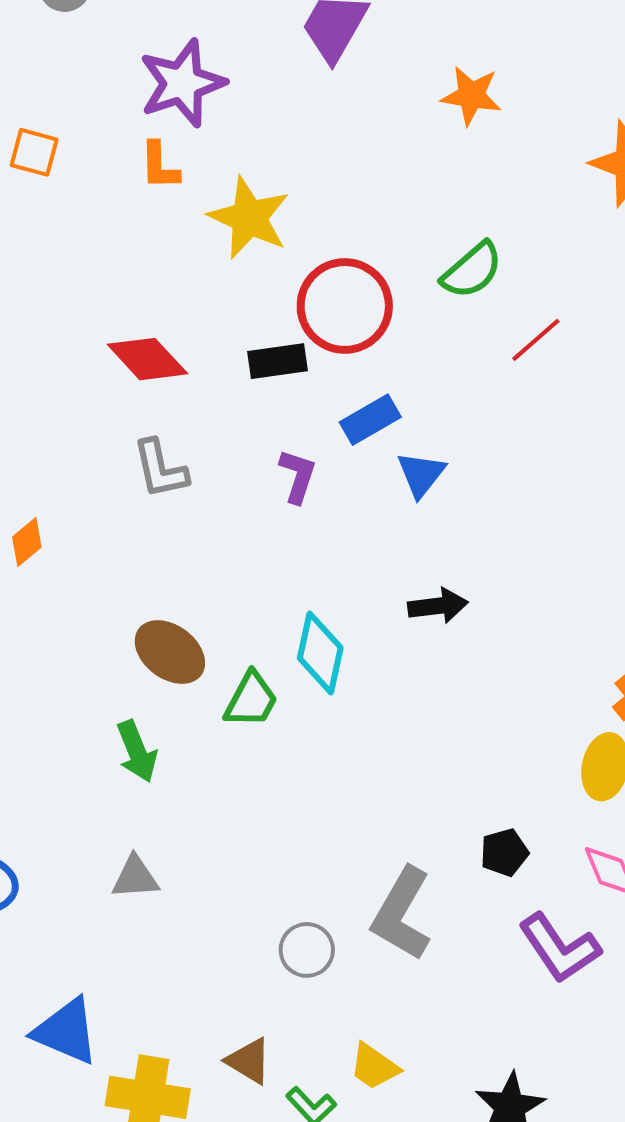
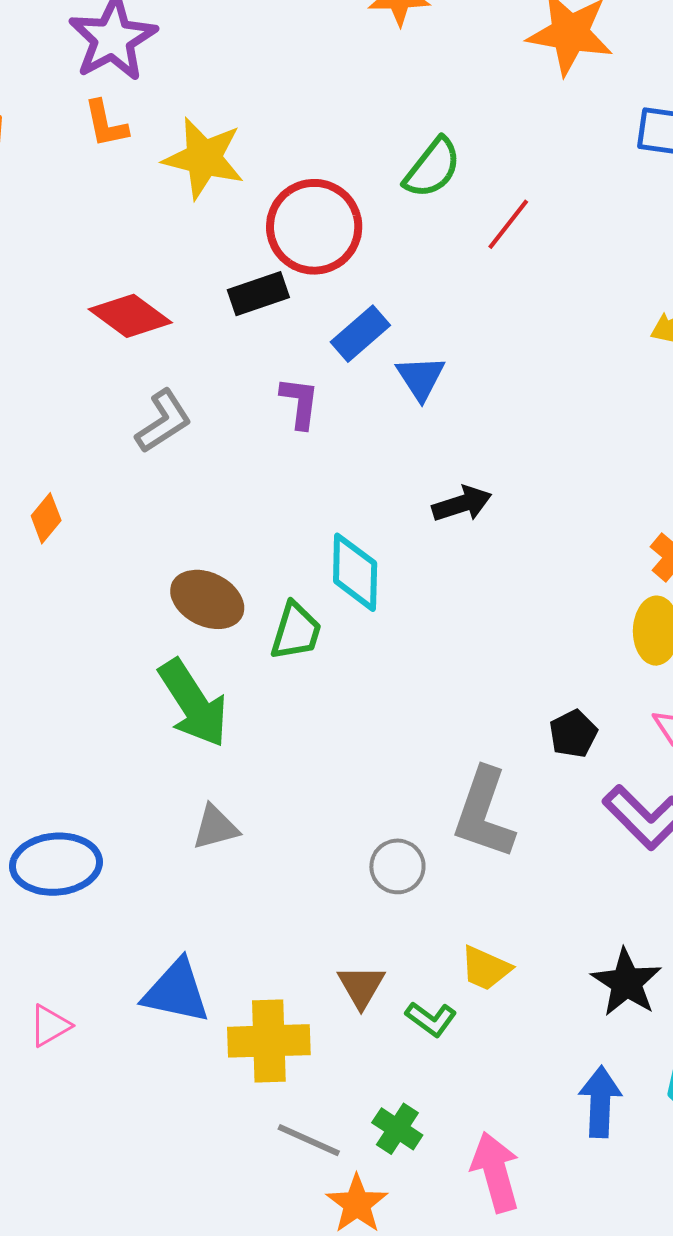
gray L-shape: (160, 469) -> (163, 421), turned -100
green arrow: (137, 751) -> (193, 703), size x1.5
brown triangle: (249, 1061) -> (361, 986), turned 40

